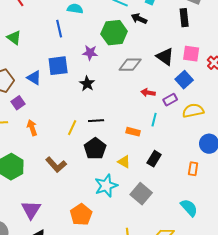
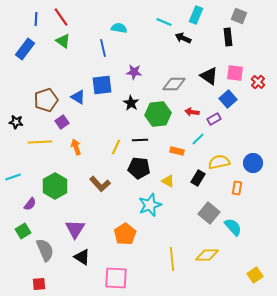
green hexagon: (114, 33) -> (158, 114), moved
green triangle: (14, 38) -> (63, 41), moved
yellow semicircle: (193, 111) -> (219, 162), moved
cyan line: (154, 120) -> (198, 139), turned 32
black pentagon: (95, 149) -> (139, 168), turned -30
gray square: (141, 194) -> (209, 213), moved

